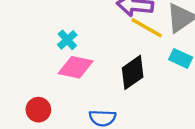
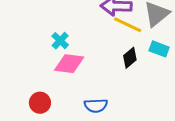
black diamond: (133, 72) -> (130, 58), moved, size x0.7

